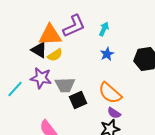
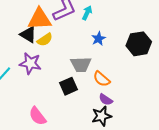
cyan arrow: (104, 29) -> (87, 13), moved
gray trapezoid: (65, 85) -> (81, 64), moved
orange semicircle: (110, 93) -> (102, 79), size x0.7

